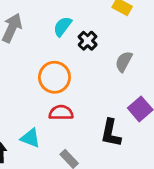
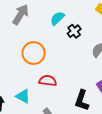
orange circle: (54, 77) -> (34, 53), moved

